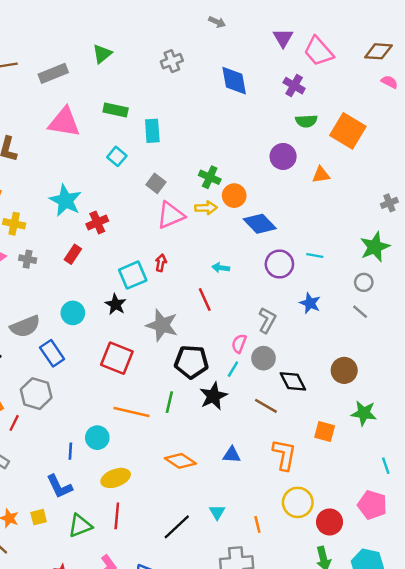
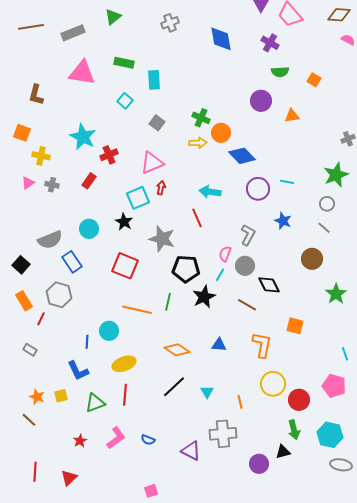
orange square: (348, 131) -> (314, 80), size x0.5
pink triangle: (171, 215) -> (152, 163), moved
cyan arrow: (221, 268) -> (210, 192), size x1.5
brown circle: (344, 370) -> (312, 259), moved
green star: (364, 413) -> (336, 294), moved, turned 30
black line: (177, 527) -> (174, 387), moved

